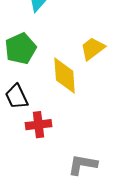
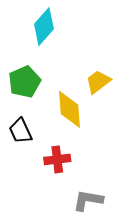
red cross: (39, 125) -> (57, 159), moved

